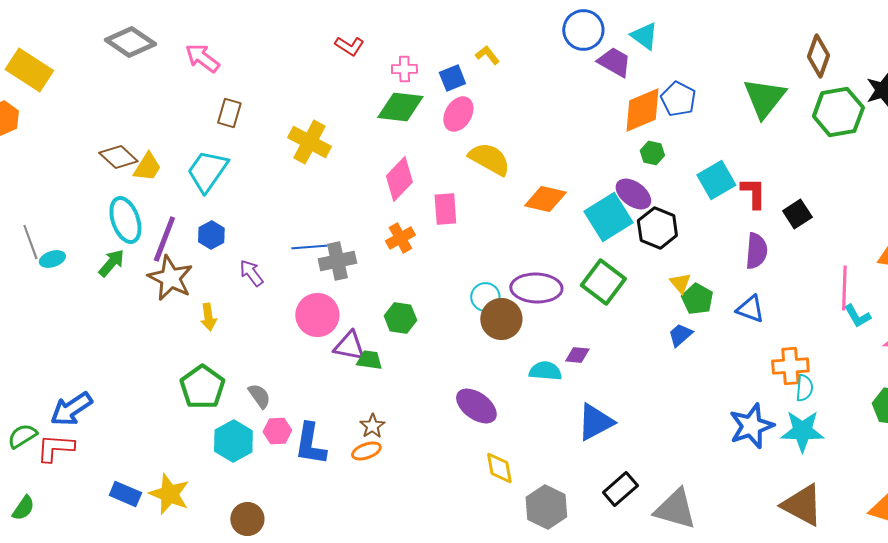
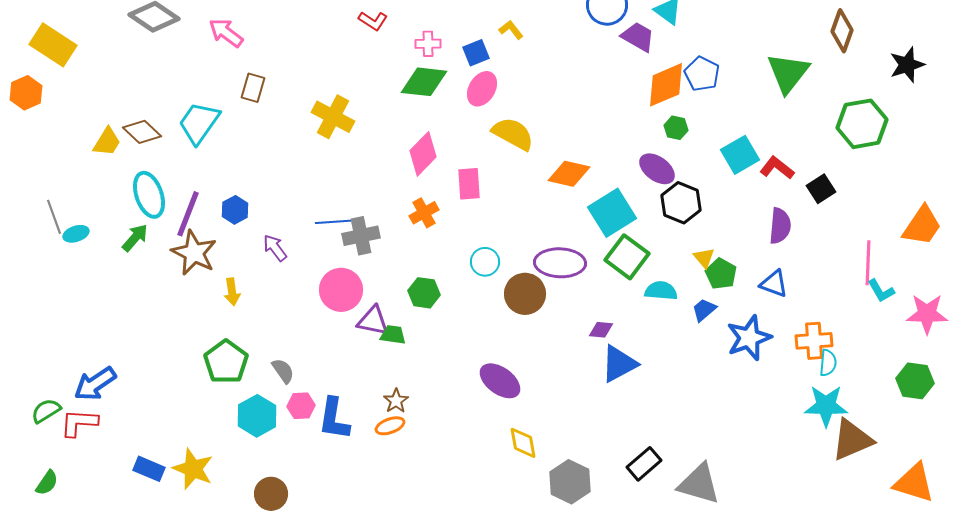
green hexagon: (838, 112) -> (862, 124), moved
yellow trapezoid: (147, 167) -> (107, 142), moved
cyan trapezoid: (207, 171) -> (199, 123), moved
red L-shape: (753, 193) -> (777, 168), turned -52
cyan square: (608, 217) -> (612, 213), moved
cyan circle: (485, 297) -> (485, 262), moved
cyan semicircle: (545, 371) -> (661, 291), moved
blue triangle: (595, 422) -> (619, 364), moved
blue star: (751, 426) -> (749, 338), moved
brown triangle: (802, 505) -> (852, 440), moved, turned -51

